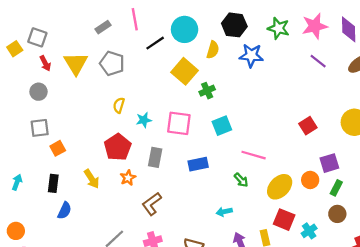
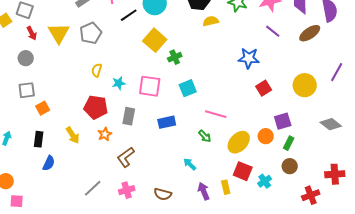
yellow semicircle: (213, 50) -> (211, 21), moved, turned -119
blue star: (251, 55) -> (249, 58), moved
gray pentagon: (112, 63) -> (91, 33), turned 30
red pentagon: (118, 147) -> (96, 107), turned -30
cyan arrow: (224, 212) -> (190, 164), turned 56

